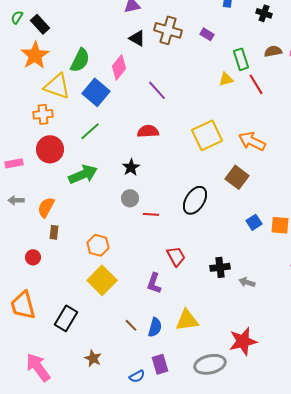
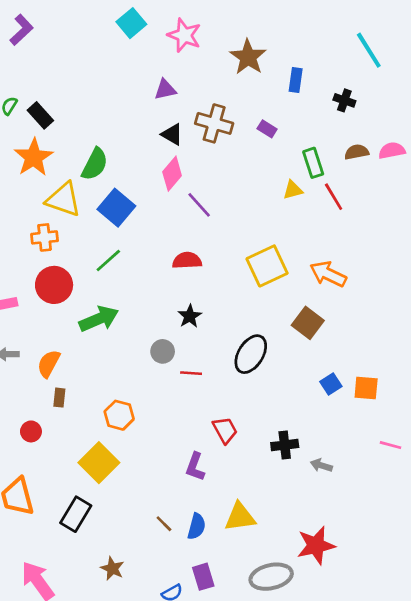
pink diamond: (119, 67) -> (172, 174), moved
black star: (131, 167) -> (190, 316), moved
yellow square: (102, 280) -> (99, 463), moved

